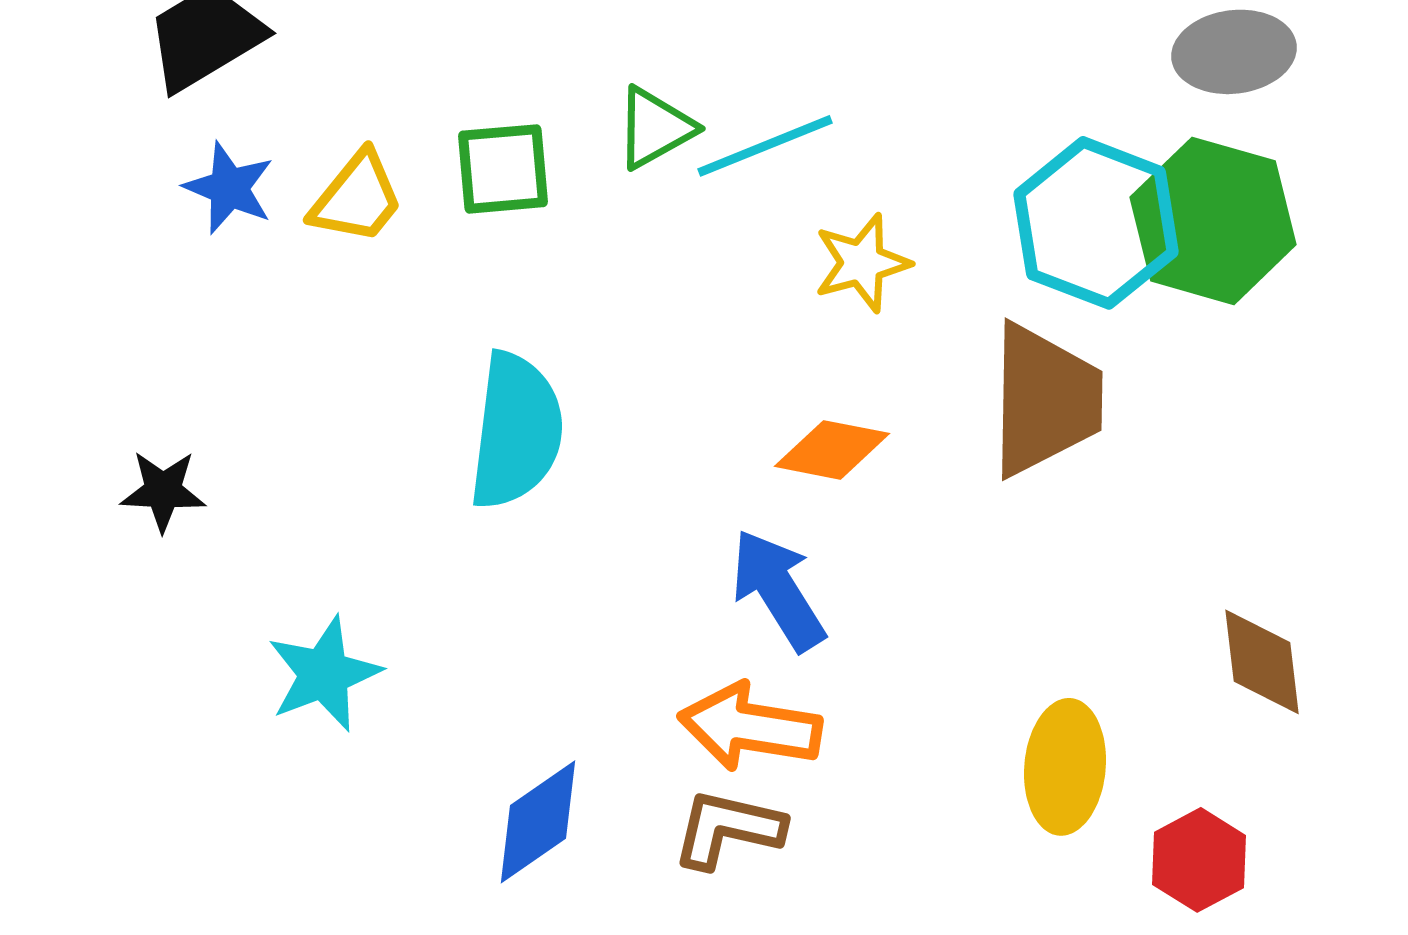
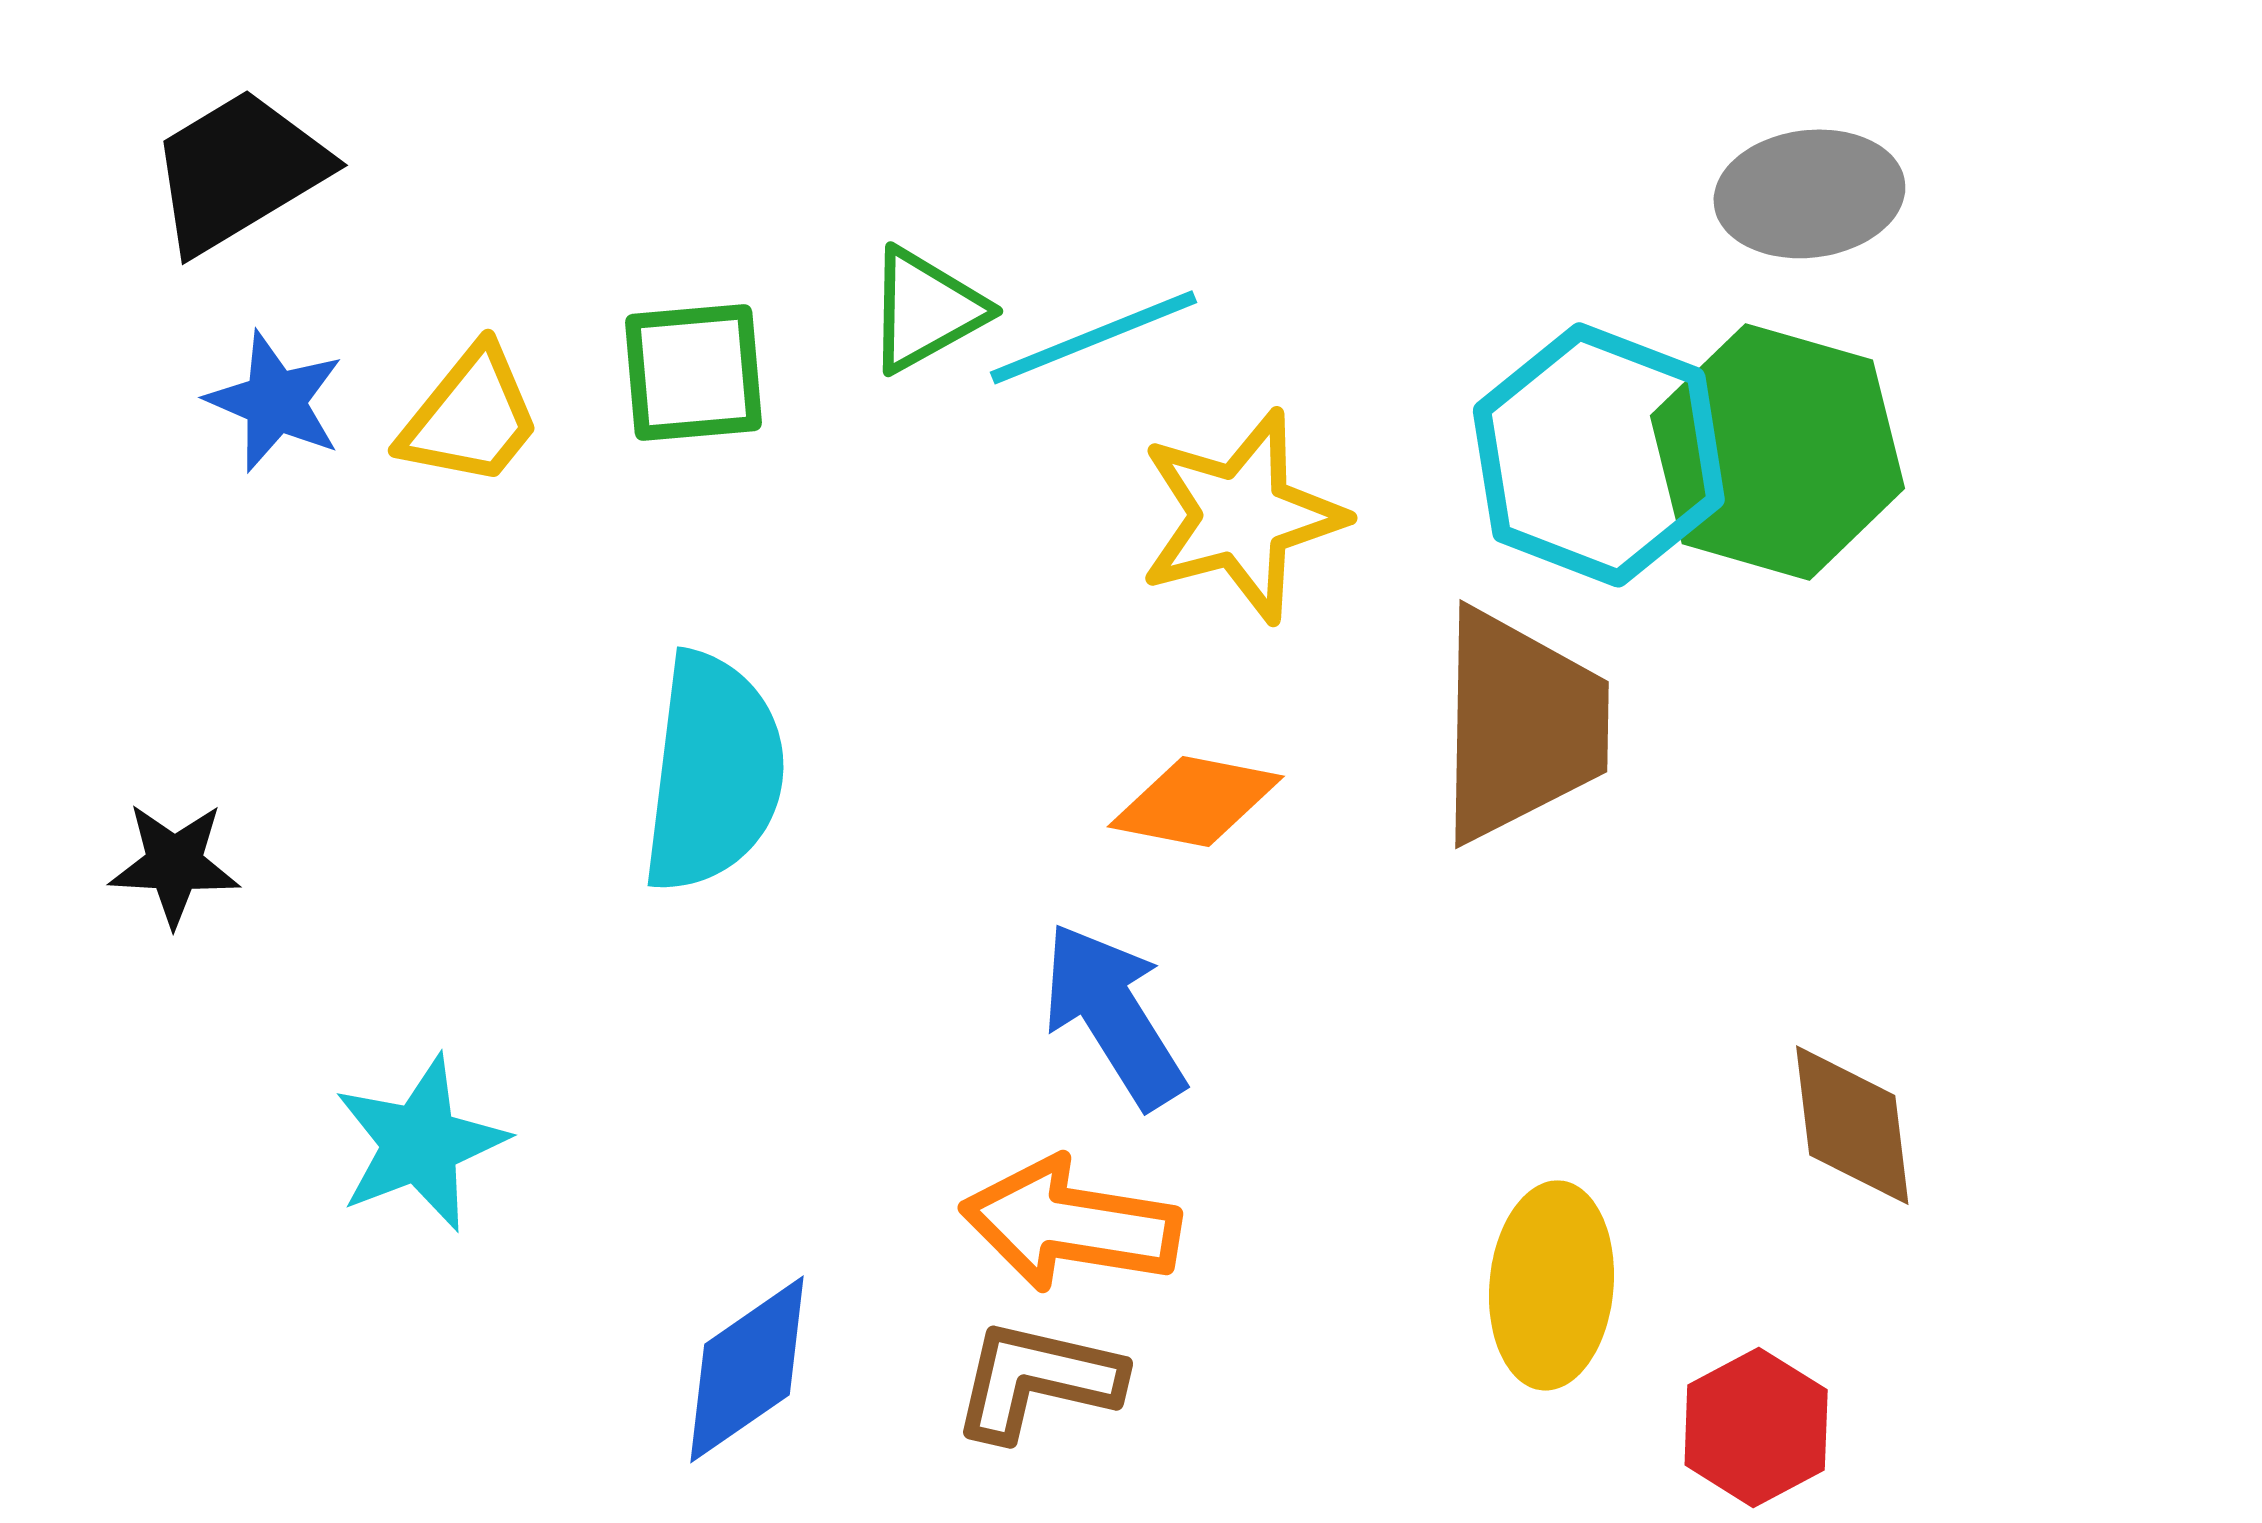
yellow star: (862, 263) -> (1242, 516), size x1.4

